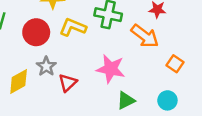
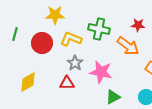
gray star: (46, 66) -> (75, 63), moved
red triangle: (68, 83) -> (67, 83), turned 42

